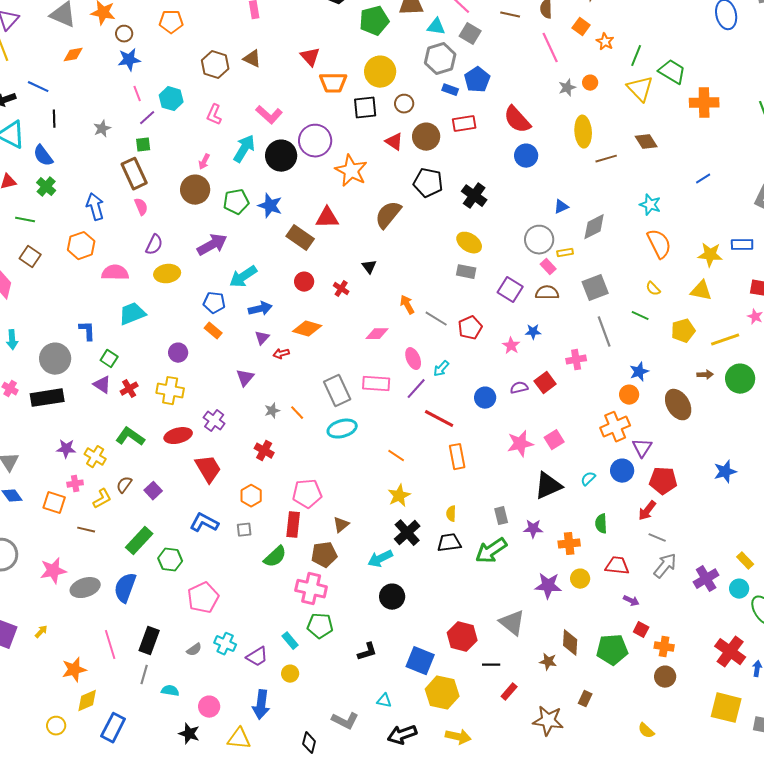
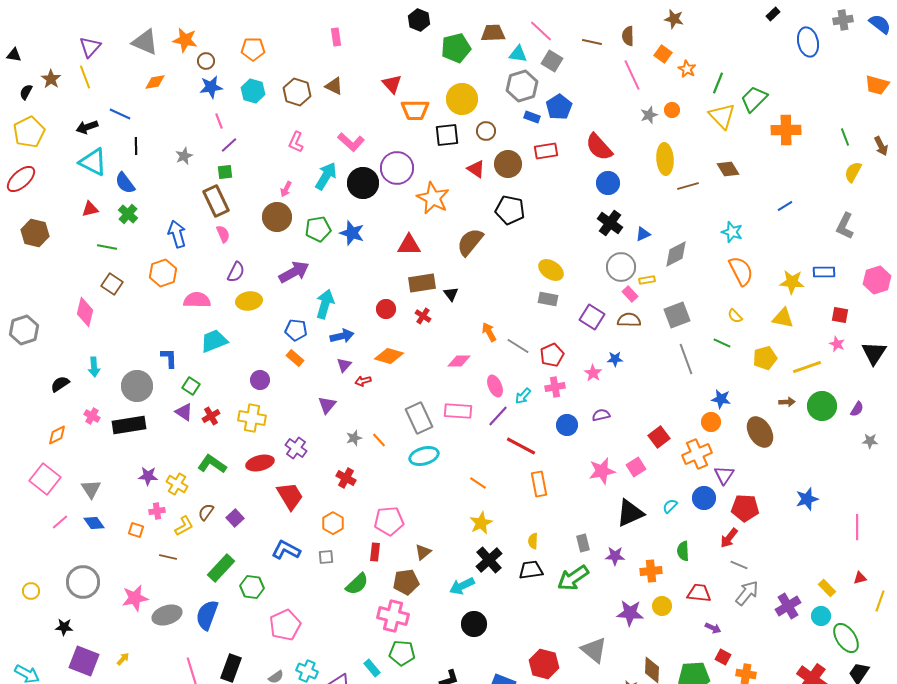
green trapezoid: (672, 72) -> (754, 99), turned -76
cyan hexagon: (171, 99) -> (253, 91), moved
black cross: (474, 196) -> (610, 223), moved
brown rectangle: (300, 238) -> (422, 283), moved, turned -44
cyan arrow: (243, 277) -> (325, 304), turned 140
pink cross: (576, 360) -> (555, 387), moved
blue star: (639, 372) -> (721, 399), turned 30
red square: (545, 383) -> (659, 437), moved
orange square: (54, 503) -> (136, 530), size x0.7
red rectangle: (293, 525) -> (375, 552), size x0.7

